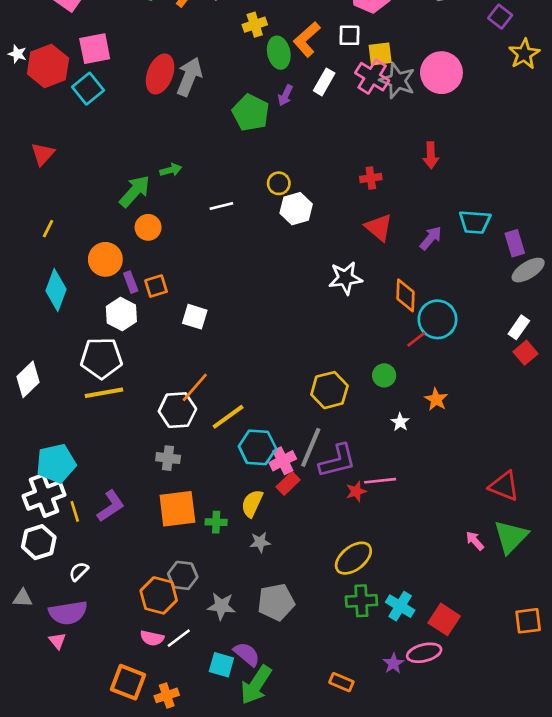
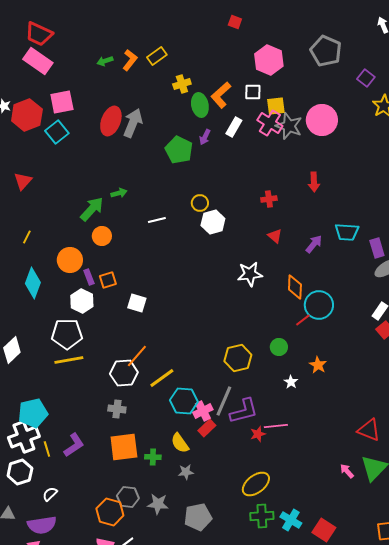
red triangle: (379, 227) -> (275, 236), size x0.7
yellow semicircle: (252, 503) -> (180, 443), turned -60
gray star: (221, 606) -> (158, 504), moved

